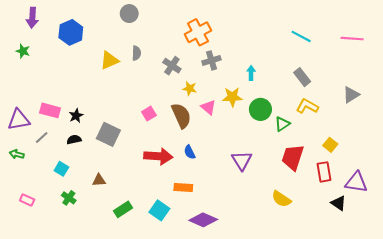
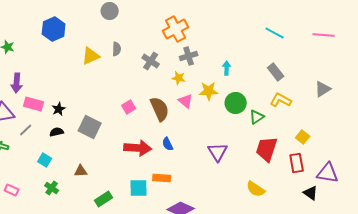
purple arrow: (32, 18) -> (17, 83), moved
yellow star: (190, 89) -> (179, 78), moved
cyan square: (159, 210) -> (139, 188), moved, turned -36

